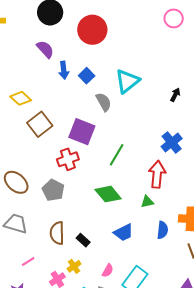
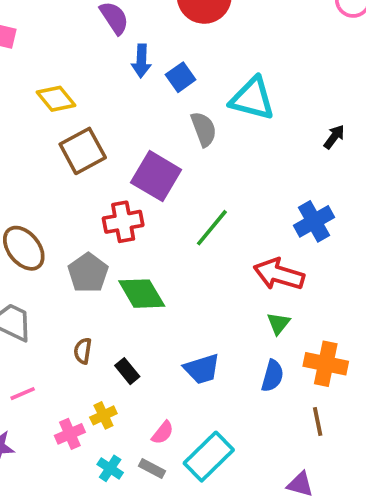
cyan triangle: (127, 81) -> (252, 99), turned 44
red arrow: (157, 174) -> (279, 274), turned -88
green diamond: (108, 194) -> (142, 294), moved
green triangle: (147, 202) -> (278, 323), moved, turned -48
brown semicircle: (57, 233) -> (83, 351), size x0.6

